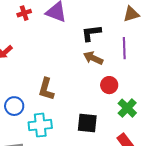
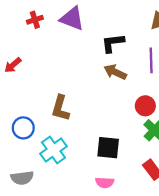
red circle: (109, 85) -> (145, 106), moved
cyan cross: (40, 125) -> (53, 150), turned -30

